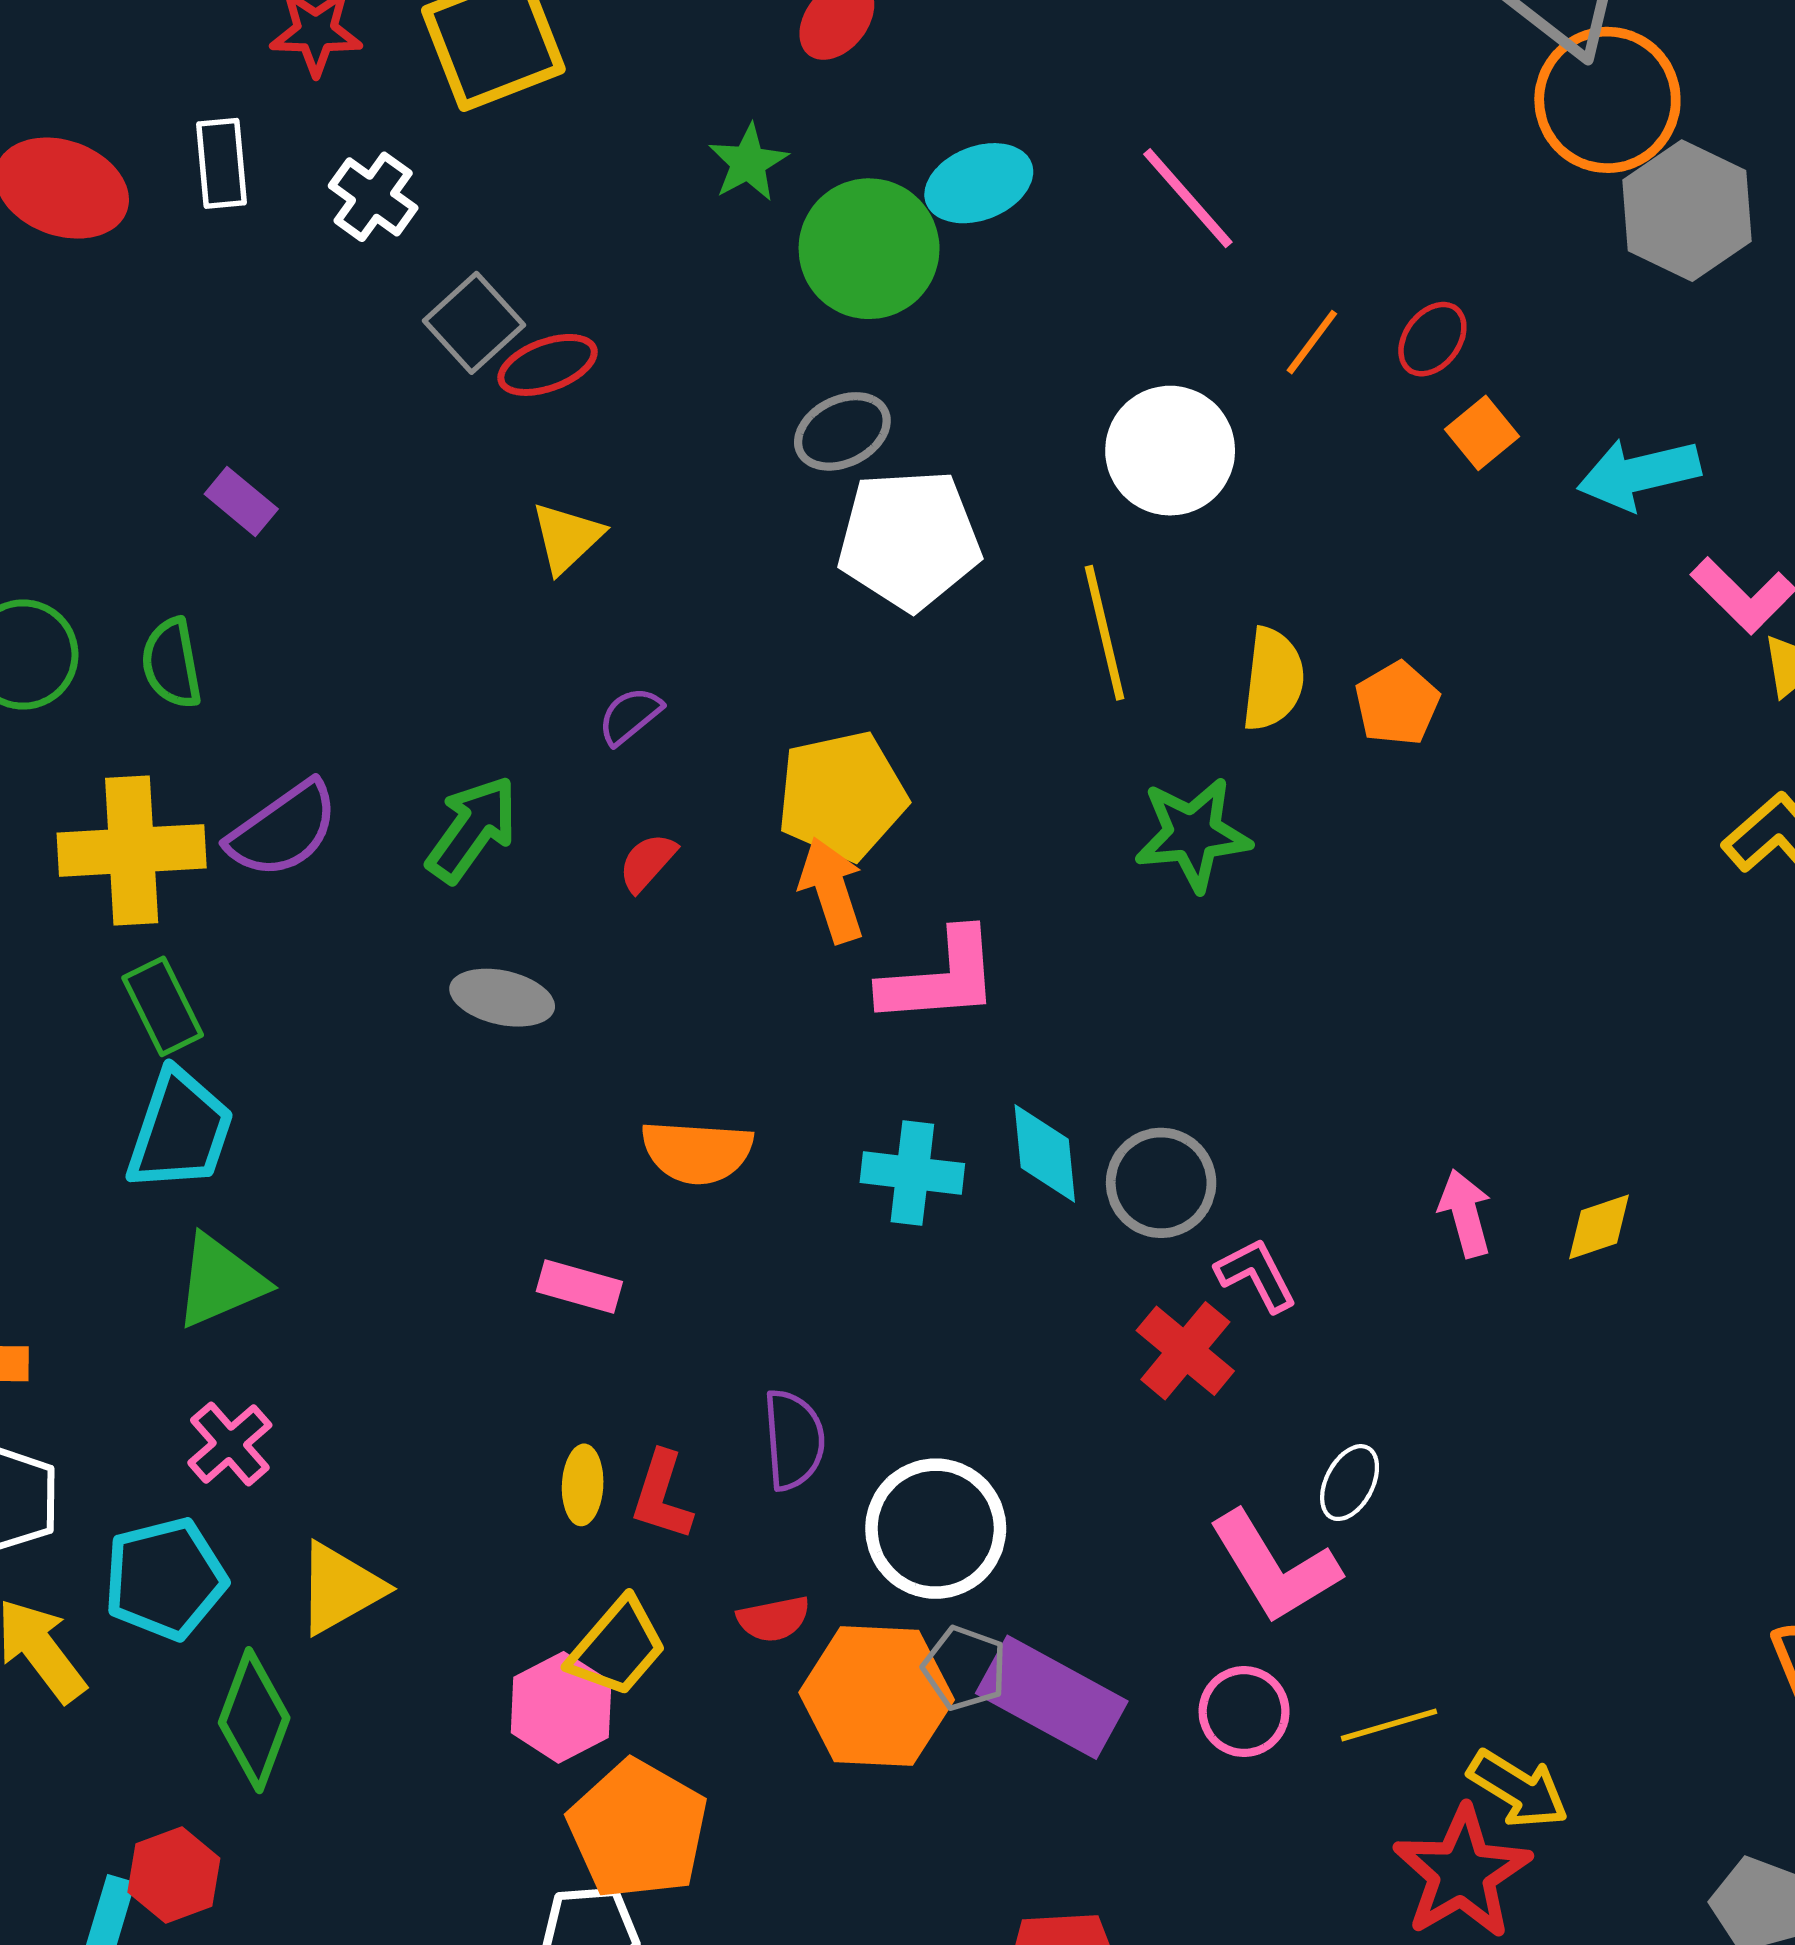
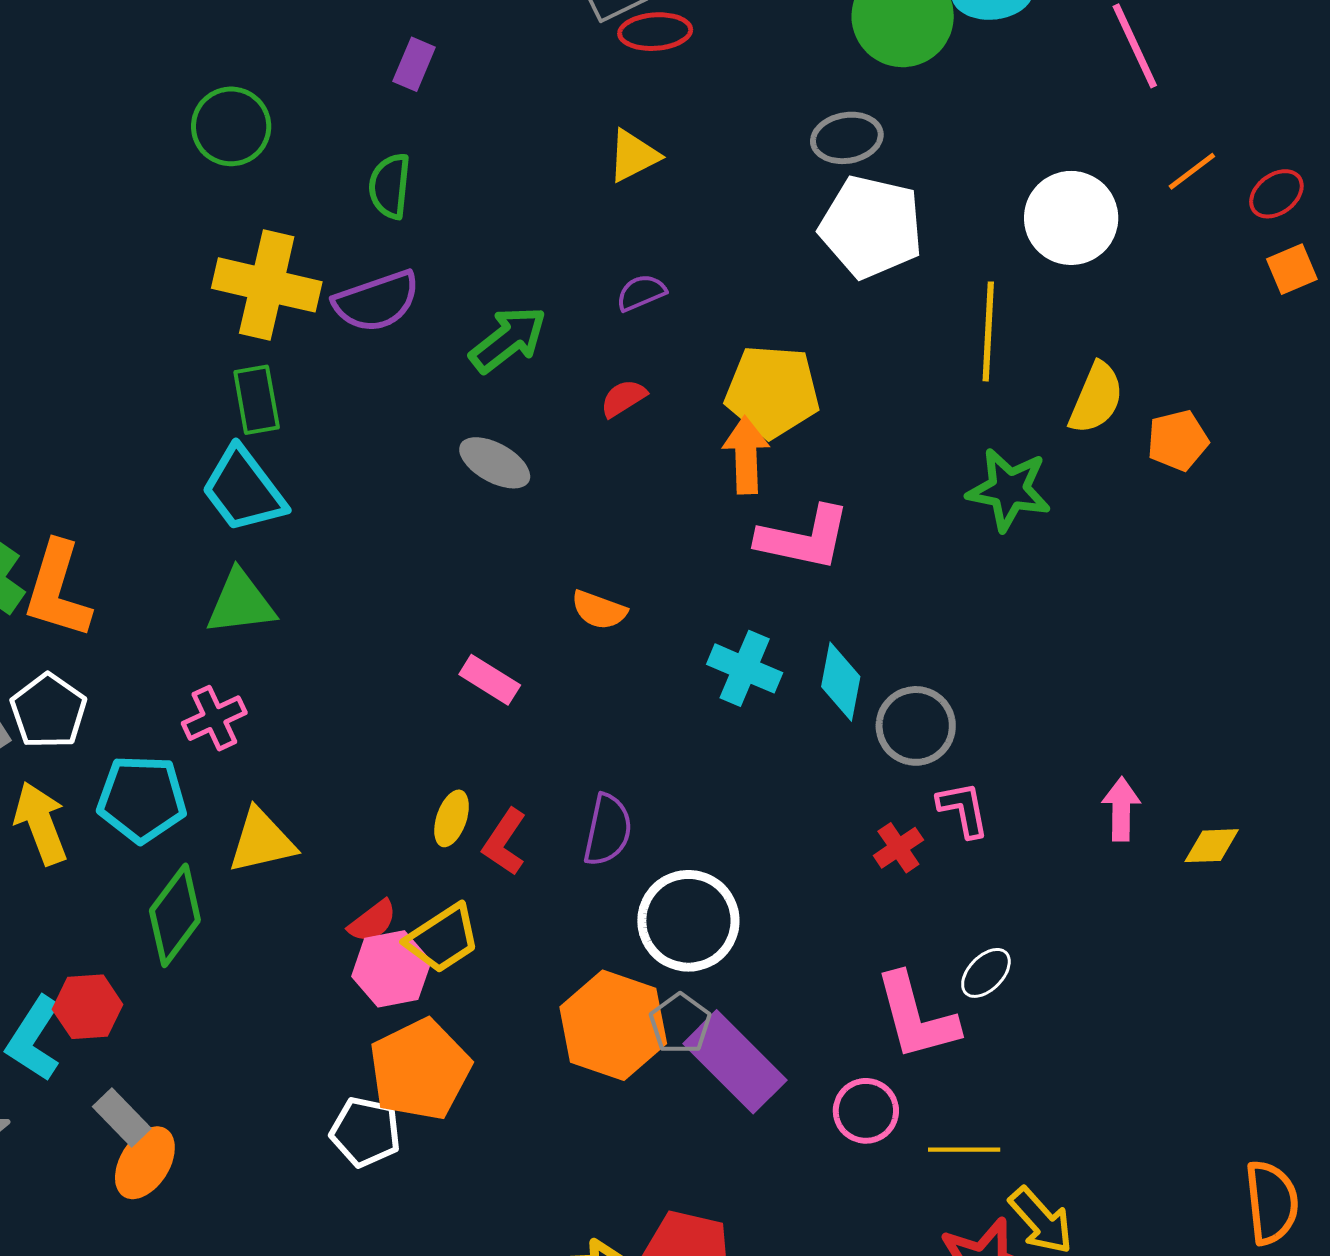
purple rectangle: (241, 501) -> (414, 64), turned 57
green semicircle: (172, 663) -> (390, 186), moved
cyan trapezoid: (180, 1131) -> (243, 490), turned 108
orange semicircle: (697, 1152) -> (599, 610), size x0.7
red cross: (1185, 1351) -> (898, 848), size x0.7
red semicircle: (774, 1619) -> (372, 921), moved, turned -42

